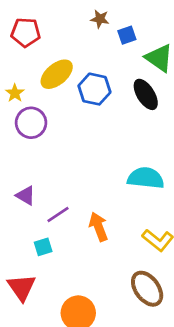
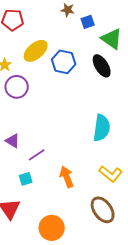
cyan semicircle: (146, 178) -> (102, 128), turned 92
orange arrow: (98, 227) -> (67, 177), moved

